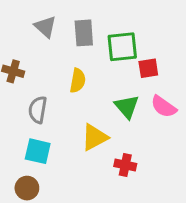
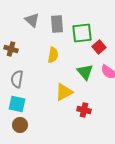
red square: (148, 68) -> (99, 47), turned -32
gray semicircle: (38, 110) -> (17, 79), moved
cyan square: (38, 151) -> (17, 104), moved

